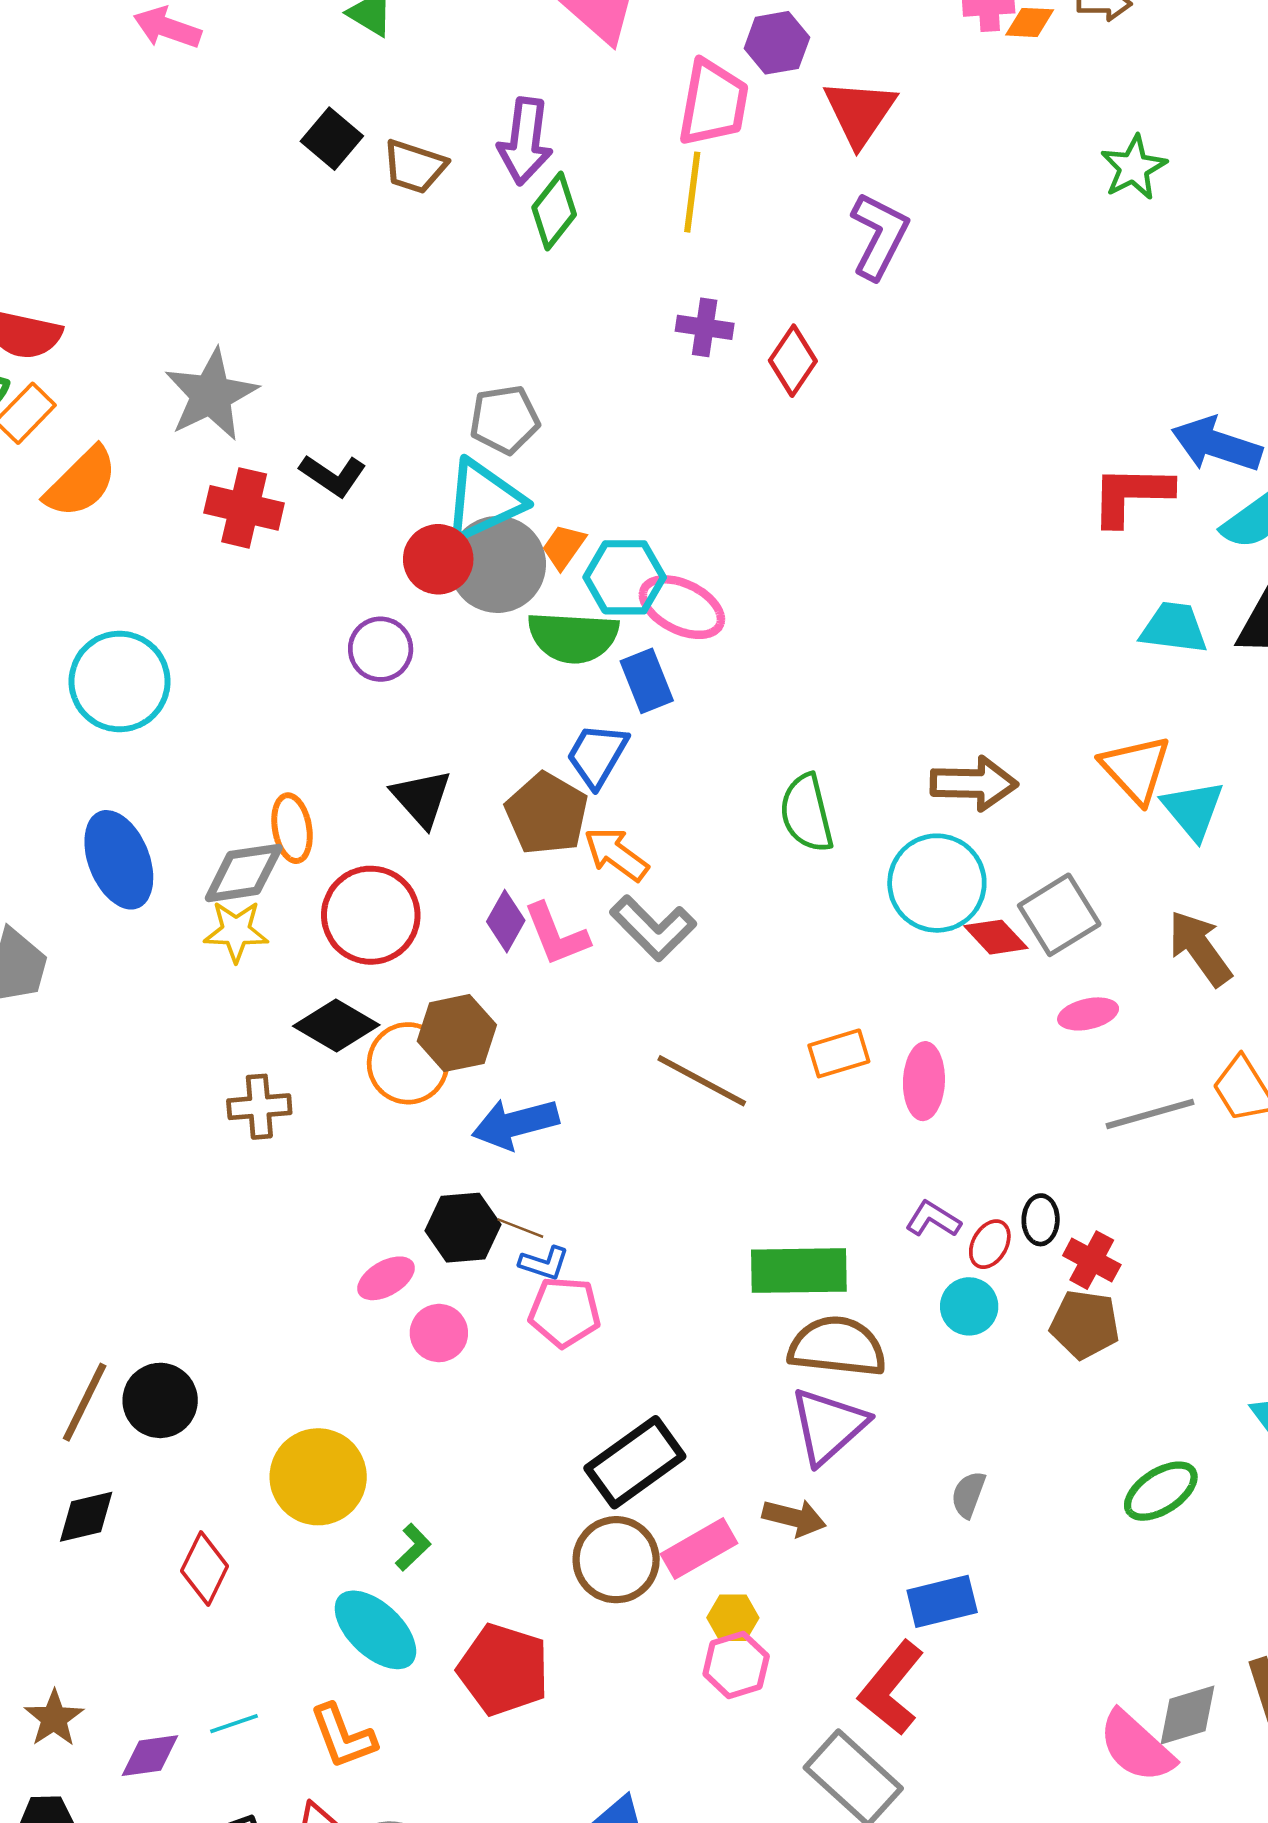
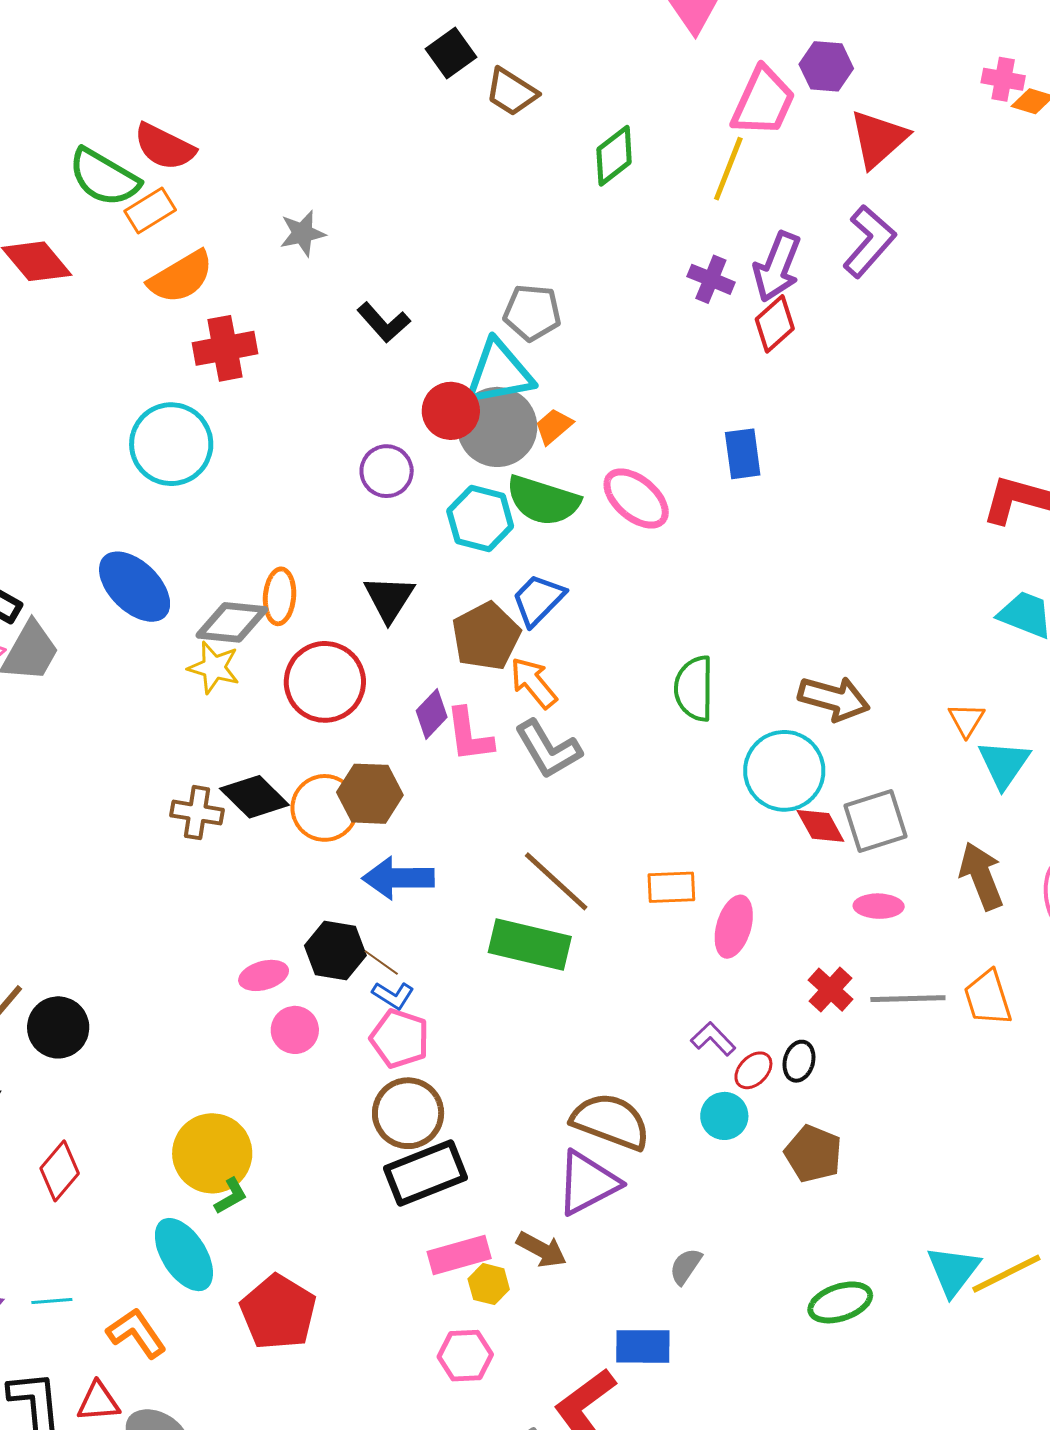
purple arrow: (525, 141) -> (777, 267), moved
gray star: (211, 395) -> (302, 233), size x0.6
red cross: (244, 508) -> (225, 348), moved, turned -38
cyan hexagon: (625, 577) -> (480, 519), moved
blue rectangle: (647, 681) -> (743, 454), moved
orange triangle: (1136, 769) -> (966, 720), size x0.6
blue ellipse: (119, 860) -> (135, 587), turned -38
black diamond: (336, 1025) -> (254, 797), moved
red cross: (1092, 1260) -> (830, 990), moved
green rectangle: (799, 1271) -> (530, 944), moved
yellow circle: (318, 1477) -> (212, 1153), moved
brown circle: (616, 1560) -> (408, 1113), moved
yellow hexagon: (733, 1618) -> (489, 1284), moved
orange L-shape: (343, 1736) -> (136, 1333), turned 152

